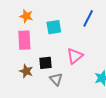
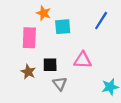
orange star: (26, 16) -> (44, 13), moved
pink triangle: (75, 56) -> (83, 60), turned 36

